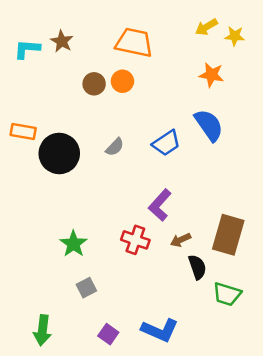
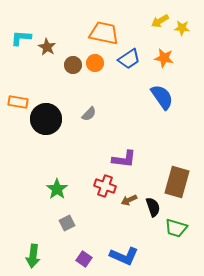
brown star: (62, 41) -> (47, 47), moved
blue trapezoid: (166, 143) -> (129, 59), moved
purple L-shape: (160, 205) -> (124, 159), turned -125
brown arrow: (181, 240) -> (129, 200), moved

